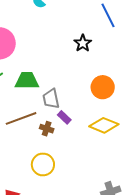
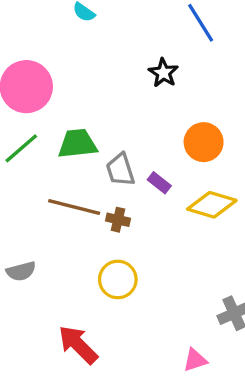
purple rectangle: (64, 117) -> (159, 183), moved
brown line: (21, 118) -> (74, 207), turned 40

